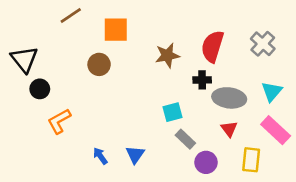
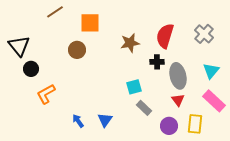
gray ellipse: (229, 98) -> (178, 76), turned 70
purple circle: (206, 162) -> (169, 126), moved

